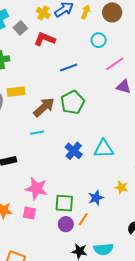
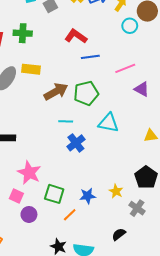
red L-shape: (45, 39) -> (76, 36), moved
cyan circle: (99, 40) -> (130, 26), moved
pink line: (115, 64) -> (125, 68), moved
cyan line: (37, 133) -> (66, 121), moved
cyan triangle: (104, 149) -> (108, 123), moved
purple circle: (66, 224) -> (29, 214), moved

